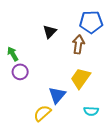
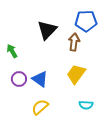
black triangle: (50, 32) -> (47, 30), size x1.5
purple circle: (20, 72) -> (19, 79), moved
blue triangle: (57, 95) -> (40, 79), moved, turned -36

